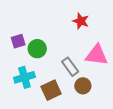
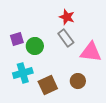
red star: (81, 21) -> (67, 17), moved
gray rectangle: (70, 67) -> (66, 38), moved

